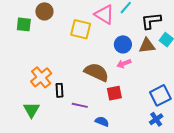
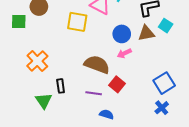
orange cross: (41, 77) -> (37, 61), moved
red square: (114, 93) -> (117, 84), turned -35
purple line: (80, 105) -> (94, 93), moved
green triangle: (31, 110) -> (44, 101), moved

